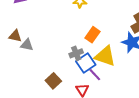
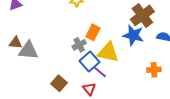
gray triangle: (27, 45) -> (28, 50), size x1.5
gray cross: (76, 53) -> (79, 45), moved

